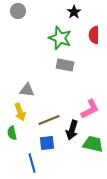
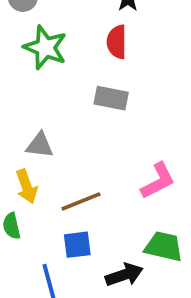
red semicircle: (94, 35) -> (117, 42), moved
green star: (60, 38) -> (45, 47), moved
black arrow: (72, 130) -> (124, 275), moved, turned -126

